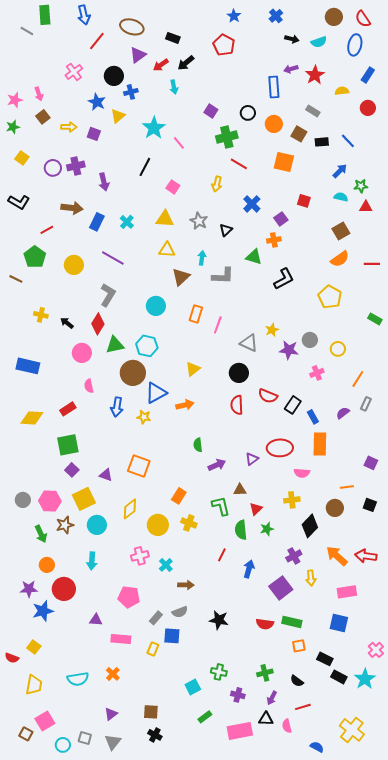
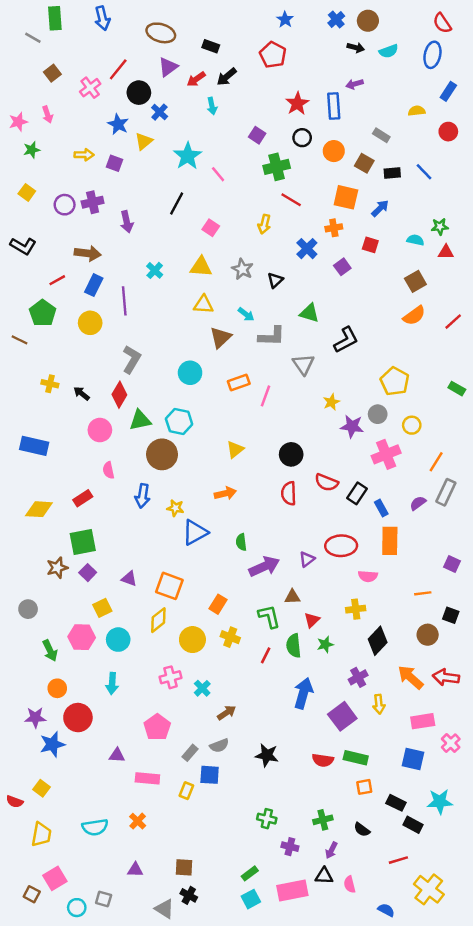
brown circle: (334, 17) -> (368, 21), moved
red line: (97, 41) -> (118, 69), moved
red star: (315, 75) -> (297, 104), moved
blue cross: (131, 92) -> (160, 112), turned -32
brown square: (43, 117) -> (52, 73), moved
green star: (13, 127) -> (32, 150), moved
blue arrow: (340, 171) -> (380, 208), moved
blue rectangle: (97, 222) -> (94, 285), moved
orange cross: (274, 240) -> (334, 228), moved
purple line: (113, 258) -> (124, 301), moved, turned 55
cyan arrow: (202, 258) -> (246, 314), turned 120
red line: (372, 264) -> (453, 322), turned -42
yellow pentagon: (330, 297) -> (395, 381), moved
orange rectangle: (196, 314) -> (239, 383), turned 54
gray triangle: (249, 343) -> (303, 364), moved, turned 30
pink cross: (317, 373) -> (386, 454), size x1.6
blue triangle: (156, 393) -> (195, 532), moved
gray rectangle: (366, 404) -> (446, 492), size x1.5
purple arrow: (217, 465) -> (264, 566), size x1.4
orange square: (139, 466) -> (169, 586), moved
yellow square: (84, 499) -> (102, 608), size x0.7
pink hexagon: (50, 501) -> (82, 637), moved
brown circle: (335, 508) -> (428, 635), moved
brown star: (65, 525) -> (57, 568), moved
red line: (222, 555) -> (266, 655), moved
blue arrow: (249, 569) -> (303, 693), size x1.4
brown arrow: (186, 585) -> (227, 713), turned -35
pink pentagon: (129, 597) -> (157, 727), turned 30
pink cross: (376, 650) -> (451, 743), moved
cyan star: (365, 679) -> (440, 802), moved, turned 30
cyan square: (193, 687) -> (251, 899), moved
red line: (303, 707) -> (398, 860), moved
purple triangle: (111, 714) -> (135, 870), turned 40
gray triangle: (113, 742) -> (164, 909), moved, turned -36

